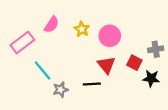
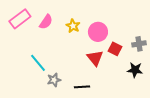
pink rectangle: (22, 43) -> (20, 19), moved
red square: (134, 63) -> (115, 49), moved
black line: (92, 84) -> (82, 87), moved

